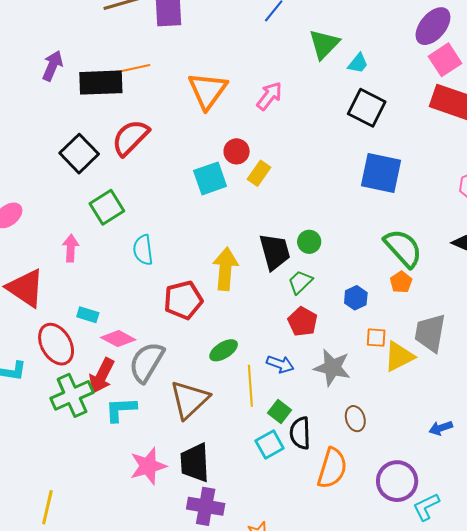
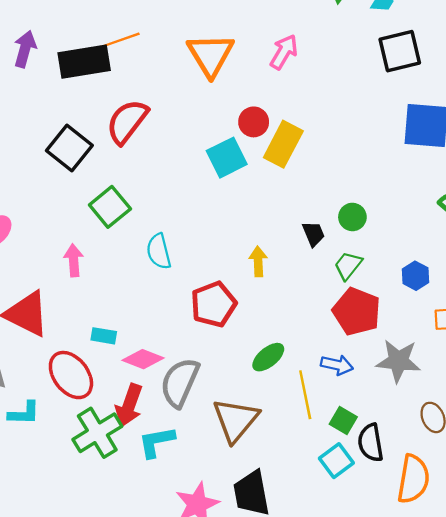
black square: (367, 108) -> (400, 51), turned -33
yellow rectangle: (259, 173) -> (283, 144), size x1.5
black trapezoid: (275, 252) -> (314, 234), size x0.6
yellow arrow: (225, 269) -> (258, 261), size x0.6
red pentagon: (303, 322) -> (357, 312), size x1.4

